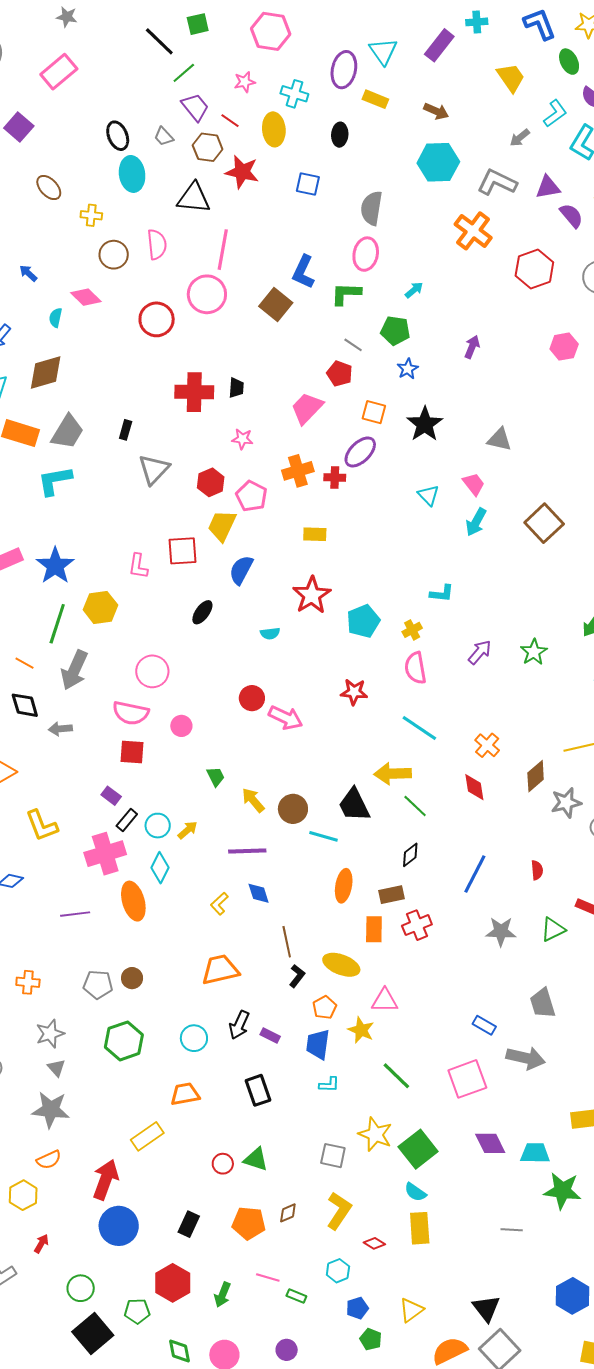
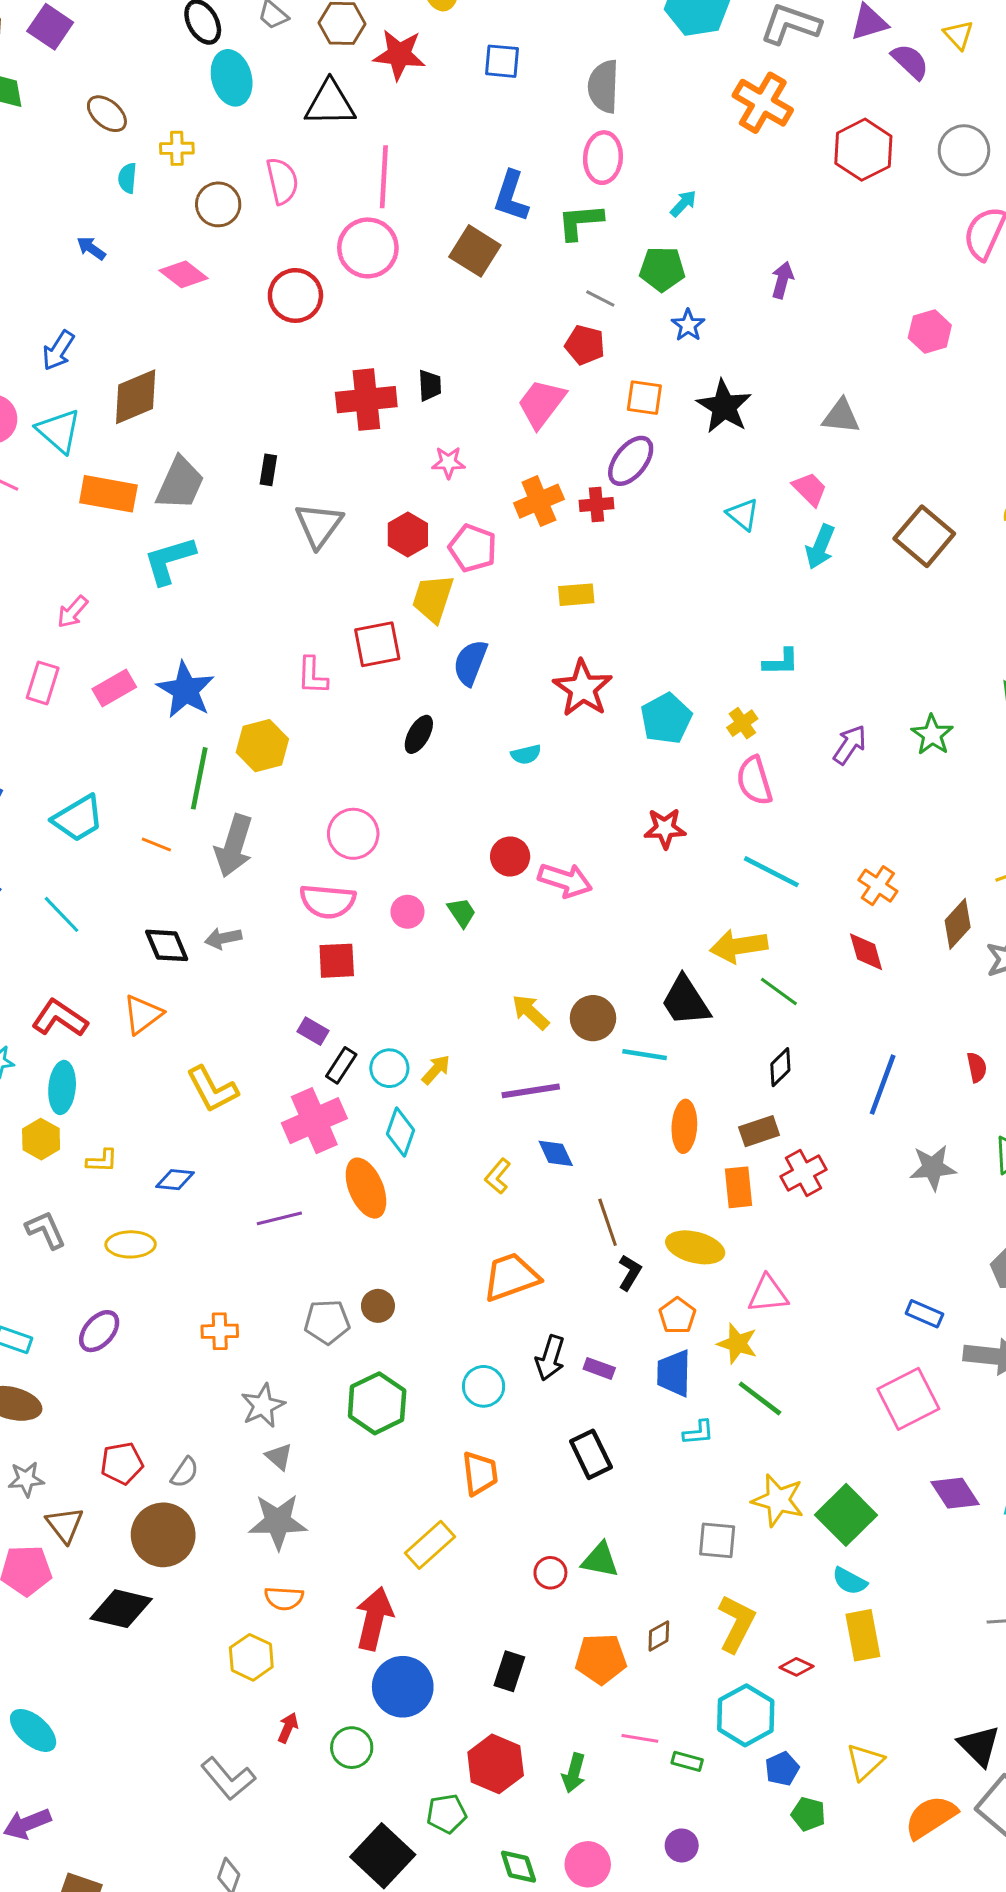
cyan semicircle: (56, 318) -> (127, 178), moved
pink hexagon: (564, 347) -> (930, 332), moved
black diamond: (25, 705) -> (167, 945), moved
green trapezoid: (216, 777) -> (462, 912), moved
green line: (396, 1076) -> (760, 1398), moved
orange trapezoid: (185, 1094) -> (480, 1473), turned 100
orange semicircle: (49, 1160) -> (284, 1598), turned 35
cyan hexagon: (338, 1271) -> (746, 1715), size x1.6
green circle: (81, 1288) -> (352, 1748), moved

